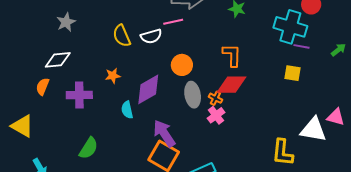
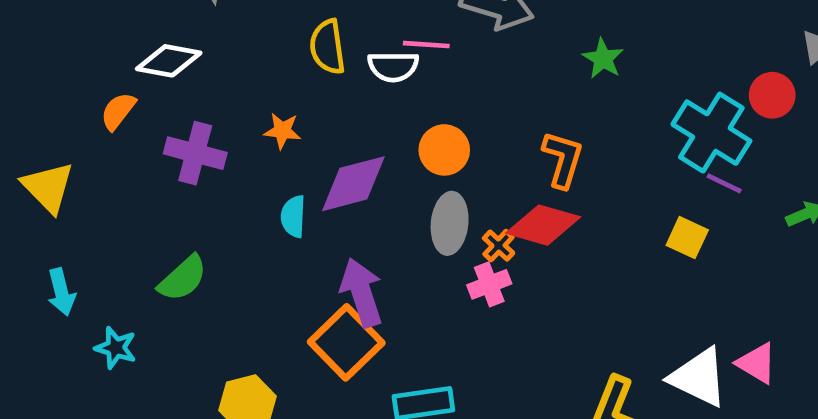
pink line: (173, 22) -> (426, 45), moved

